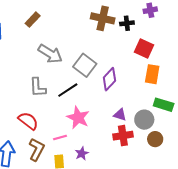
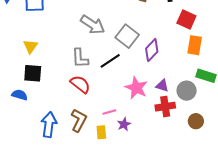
pink star: (78, 118) -> (136, 88), moved
red semicircle: (28, 121) -> (80, 84), moved
pink line: (60, 137) -> (109, 112), moved
brown circle: (155, 139) -> (196, 121), moved

